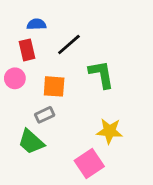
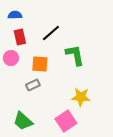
blue semicircle: (36, 24) -> (15, 15), moved
green trapezoid: (31, 142) -> (23, 121), moved

